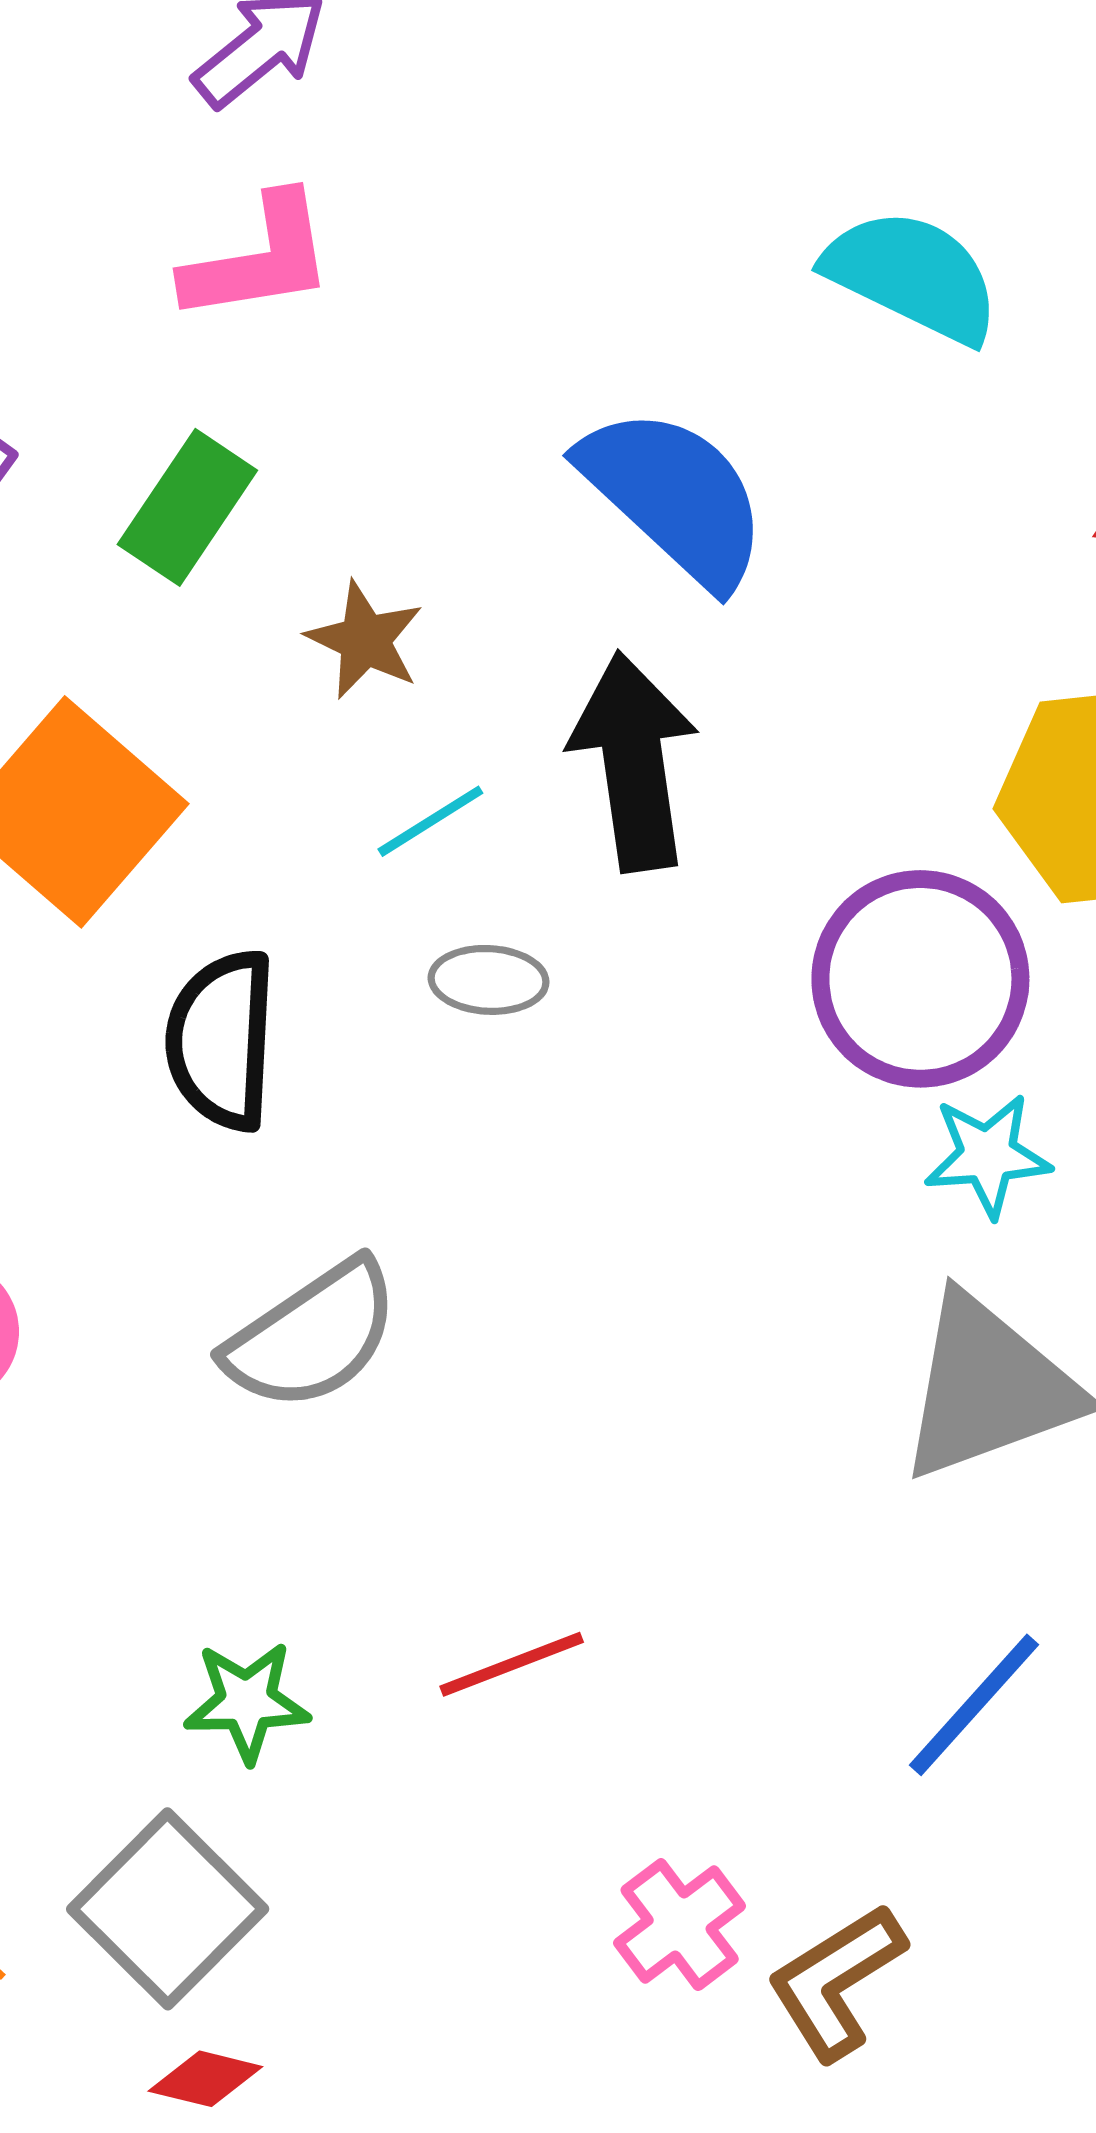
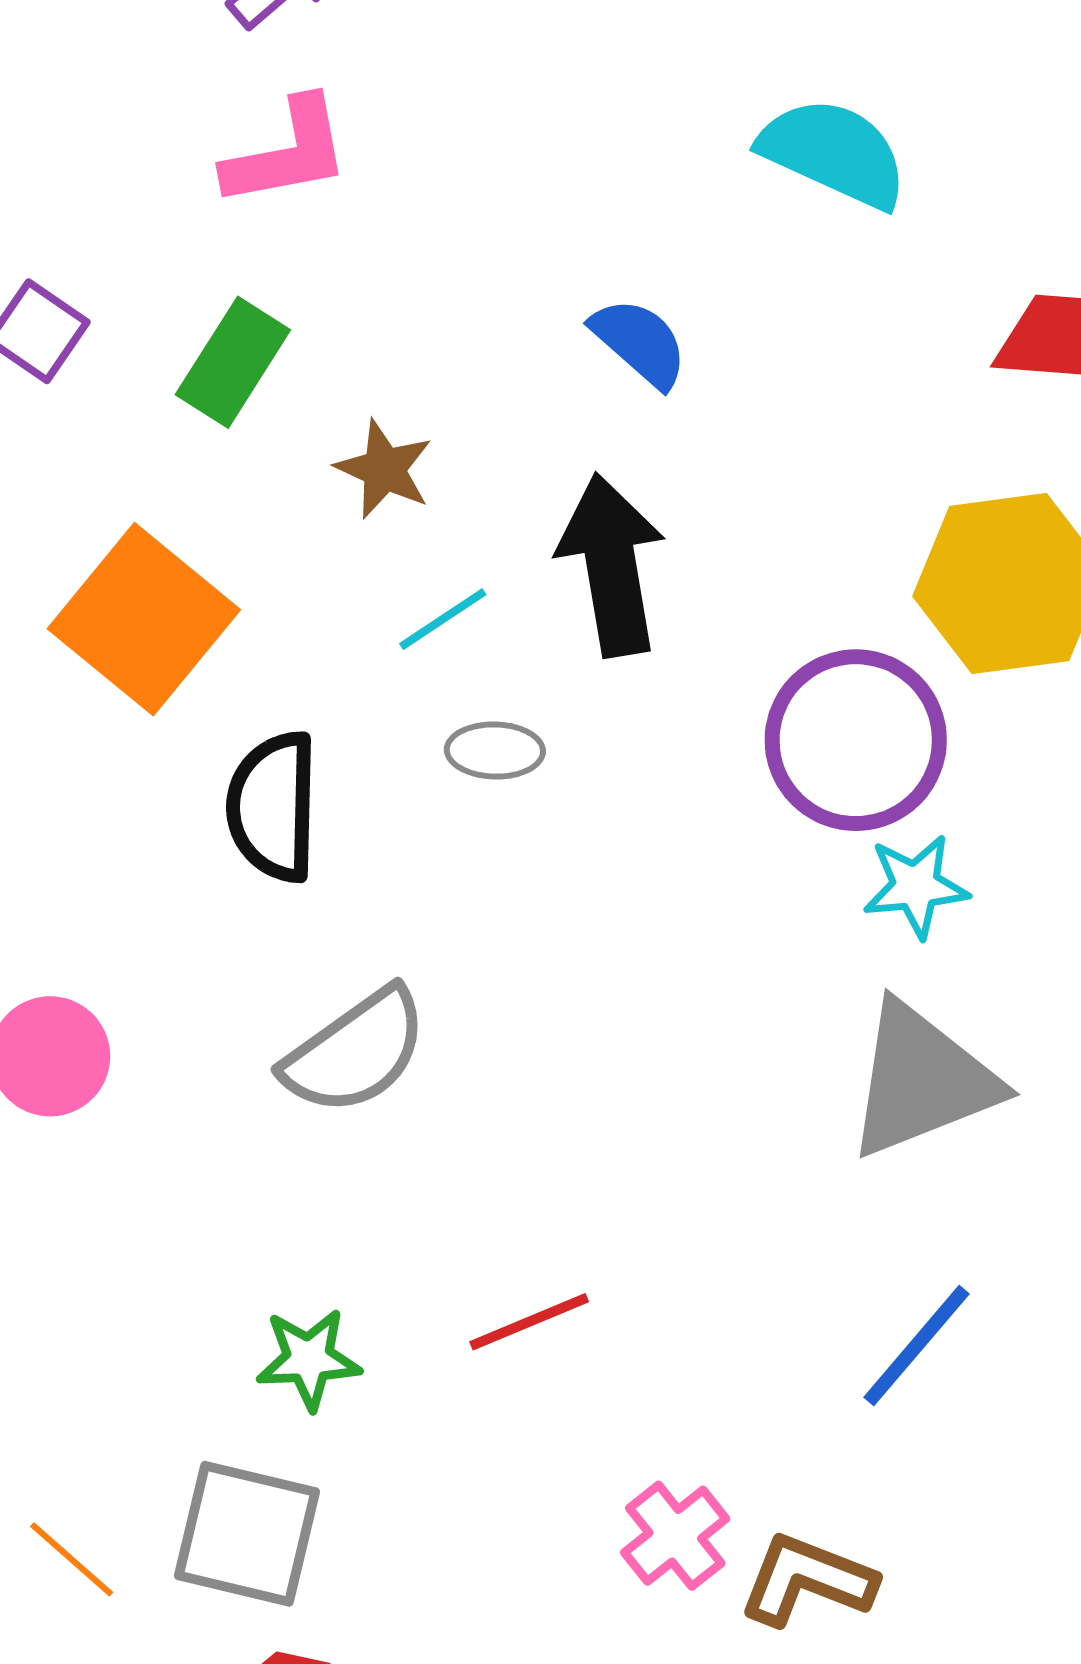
blue semicircle: (674, 496) -> (640, 342), size x0.6
gray square: (168, 1909) -> (247, 1534), turned -30
brown L-shape: (836, 1982) -> (807, 1580), turned 55

